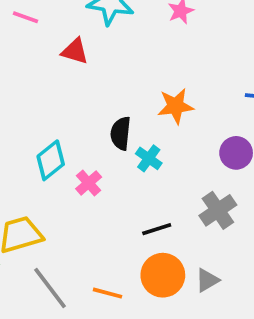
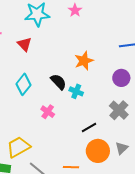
red triangle: (75, 51) -> (24, 44), turned 42
black semicircle: (121, 133) -> (58, 82), turned 144
cyan diamond: (51, 160) -> (24, 84), moved

